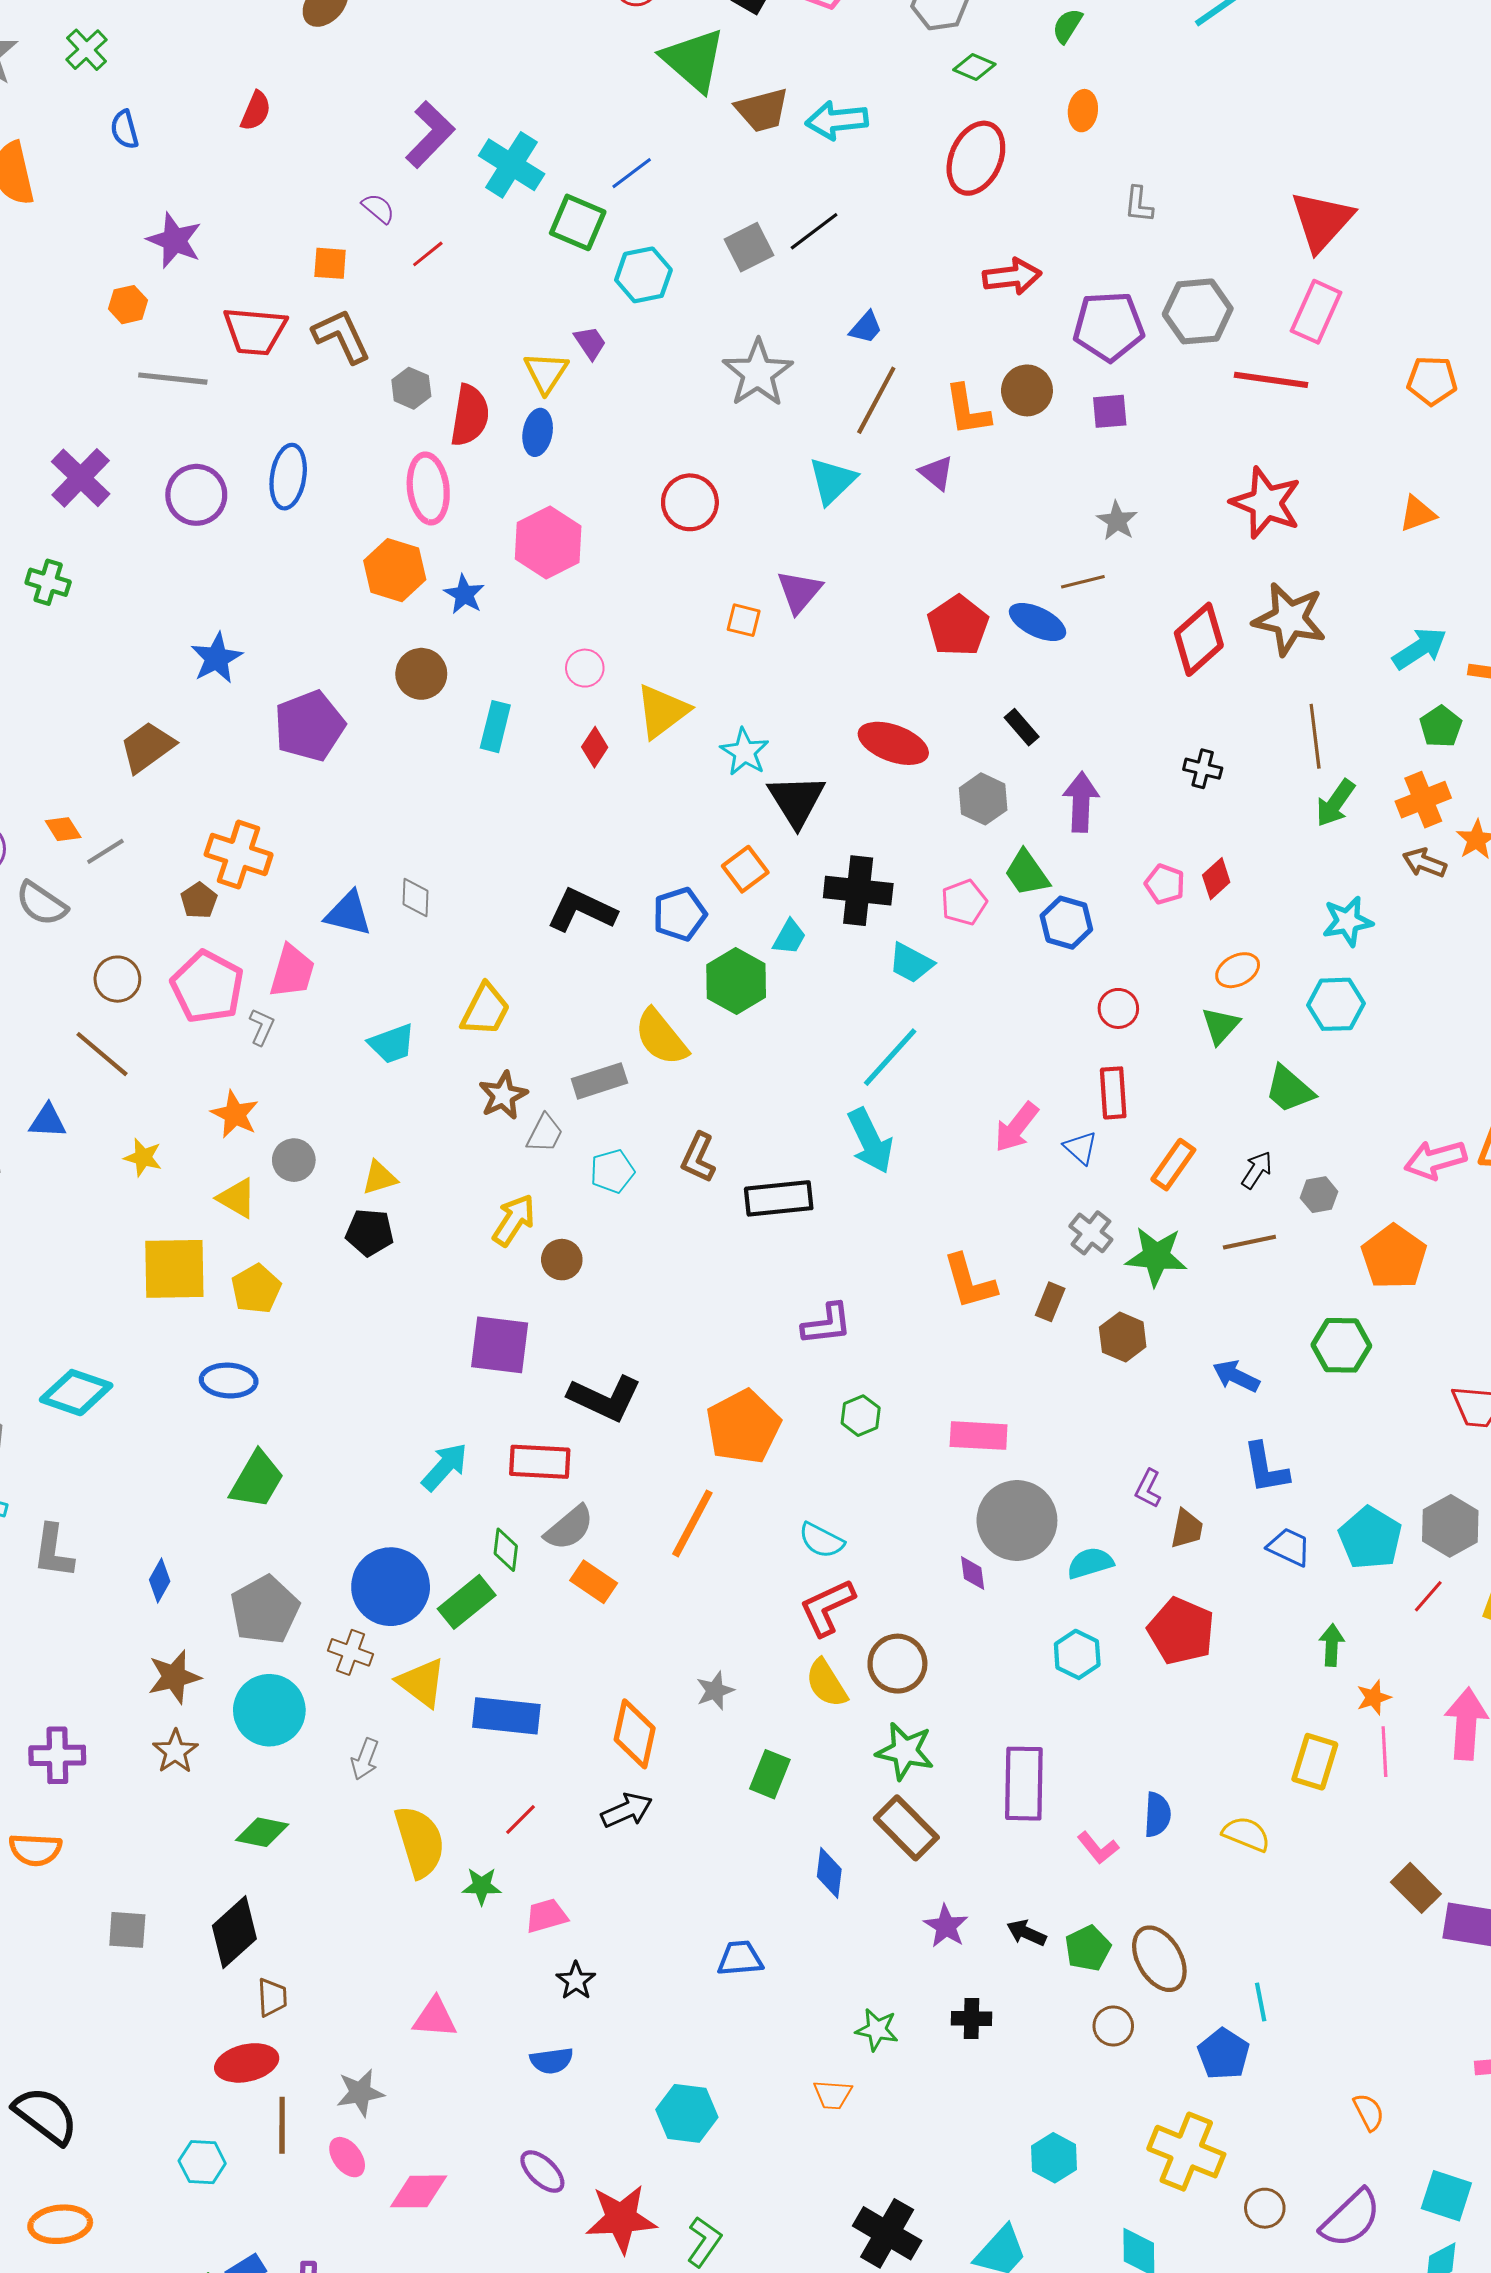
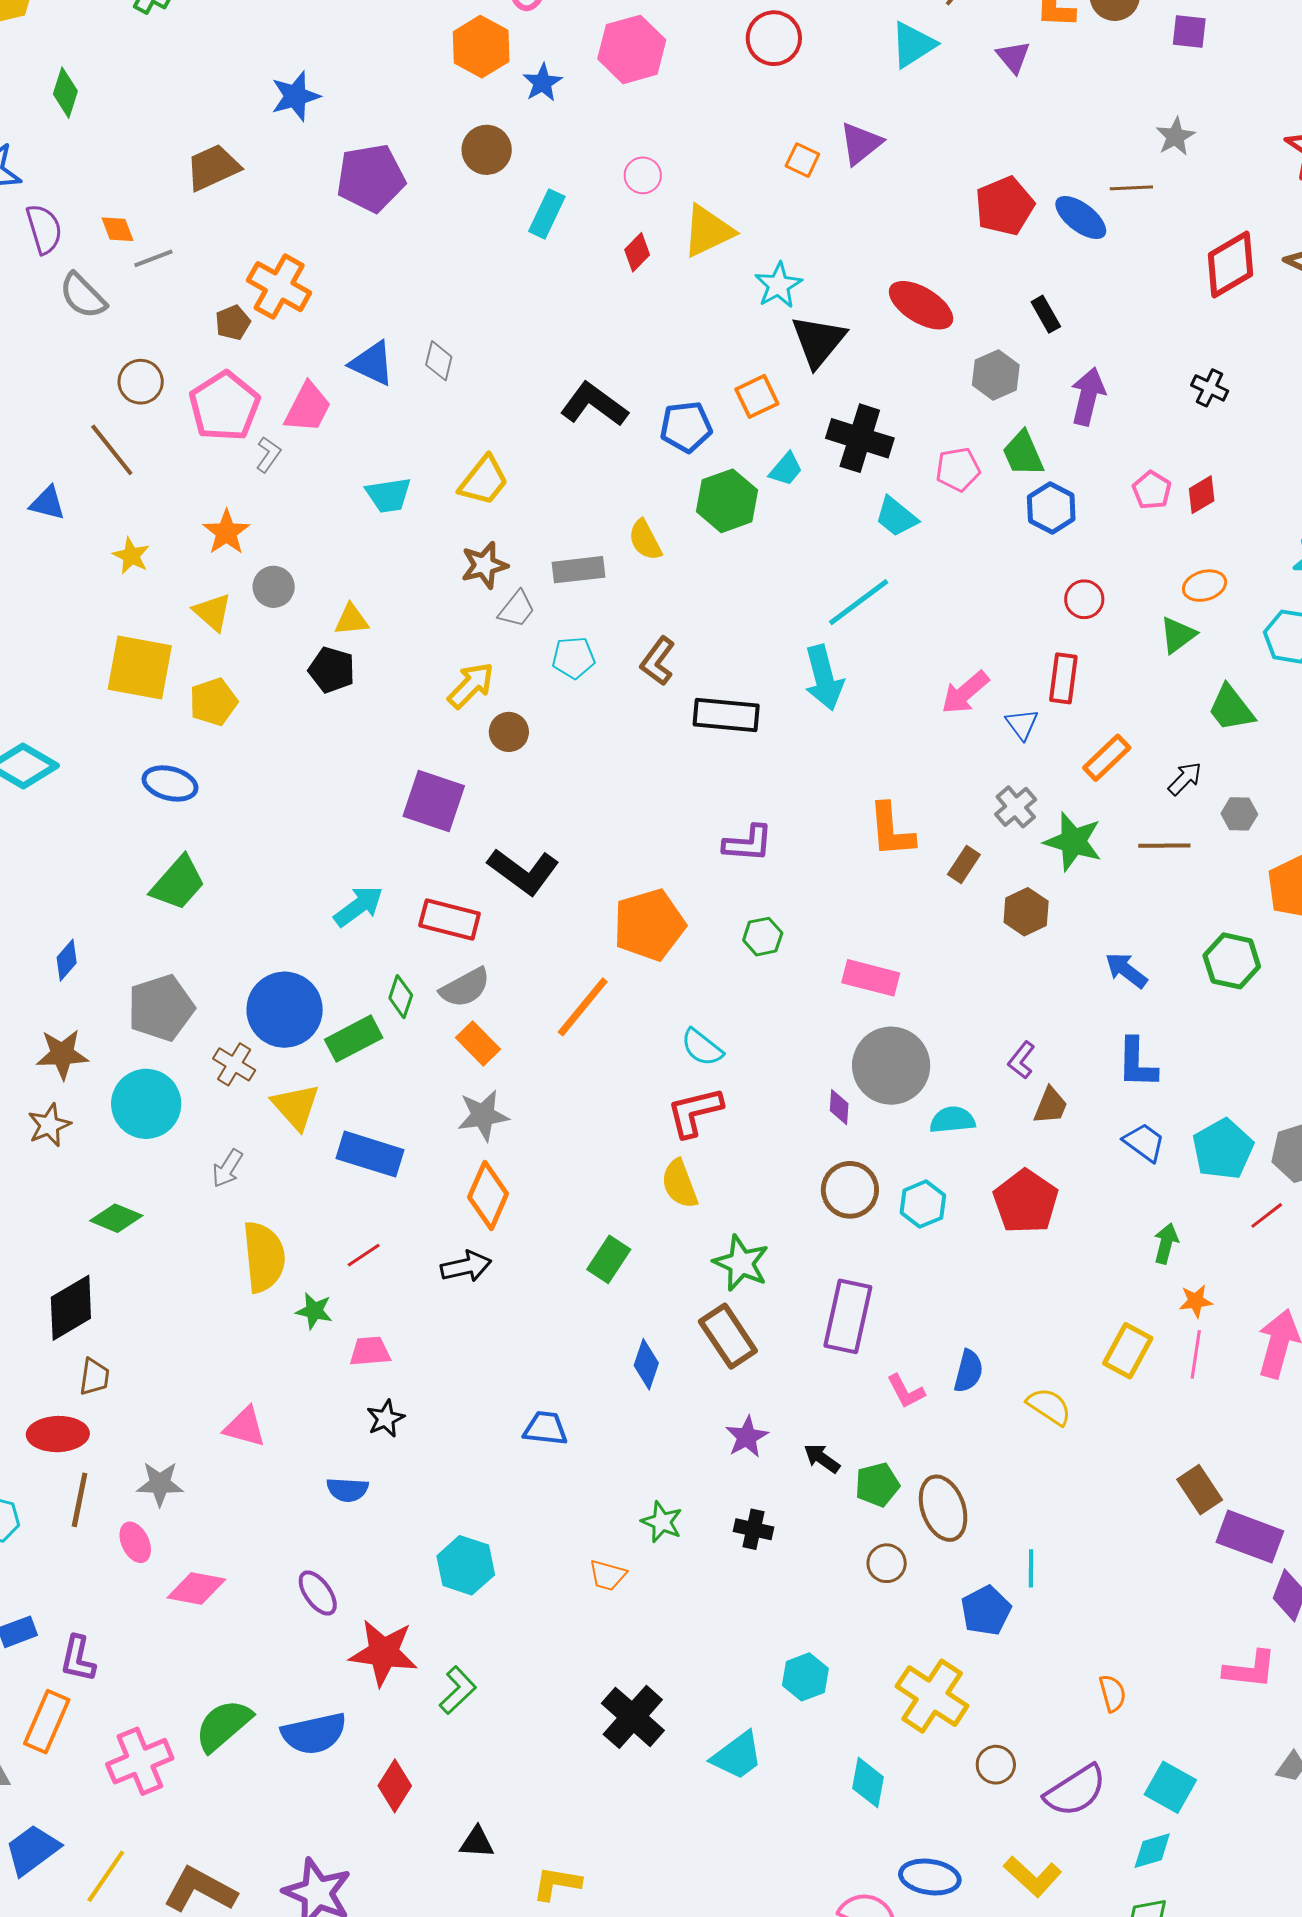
yellow semicircle: (661, 1037) -> (645, 540), size x0.7
brown circle: (897, 1664) -> (850, 1190), moved
gray star: (715, 1691) -> (483, 1115), moved, size x1.4

